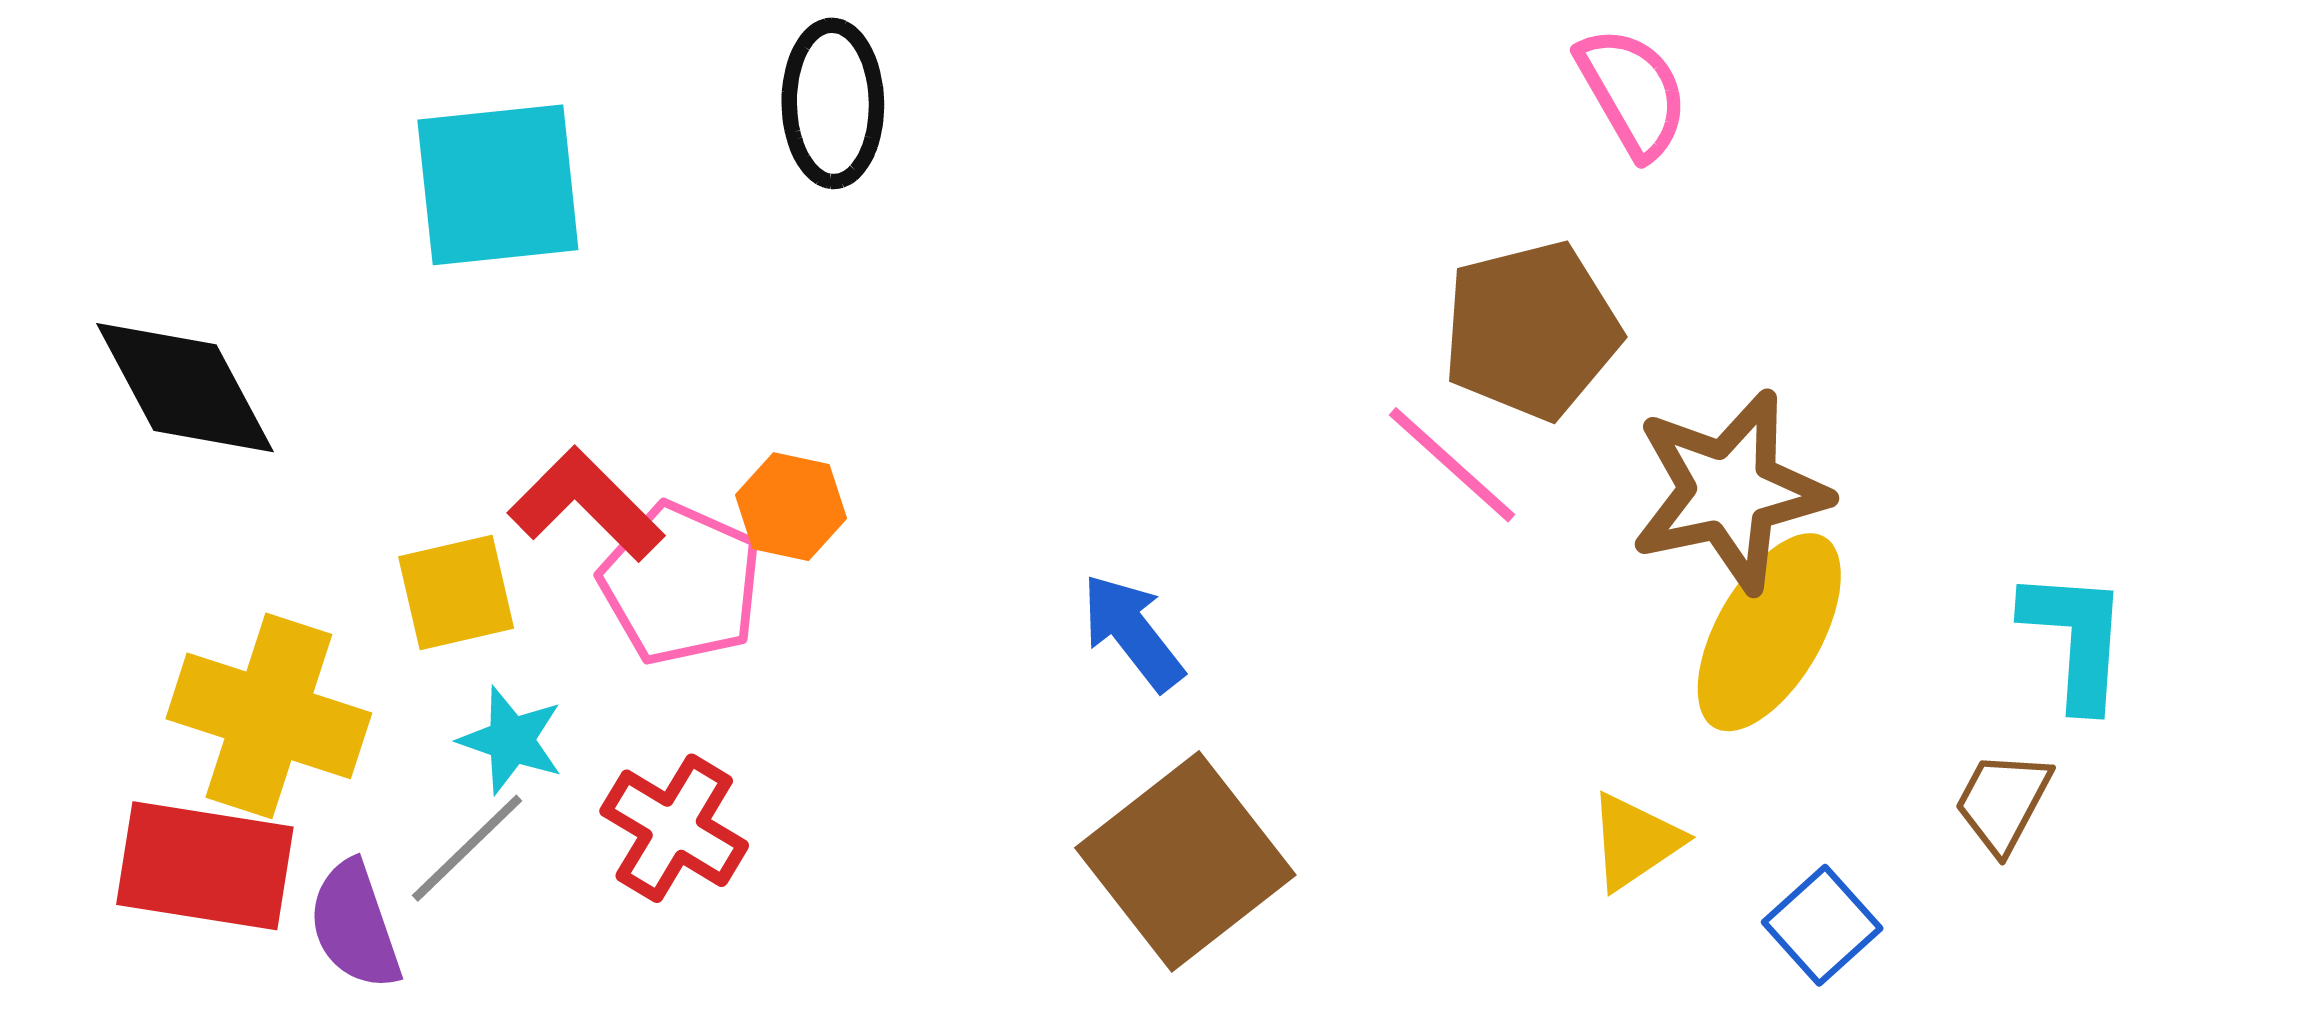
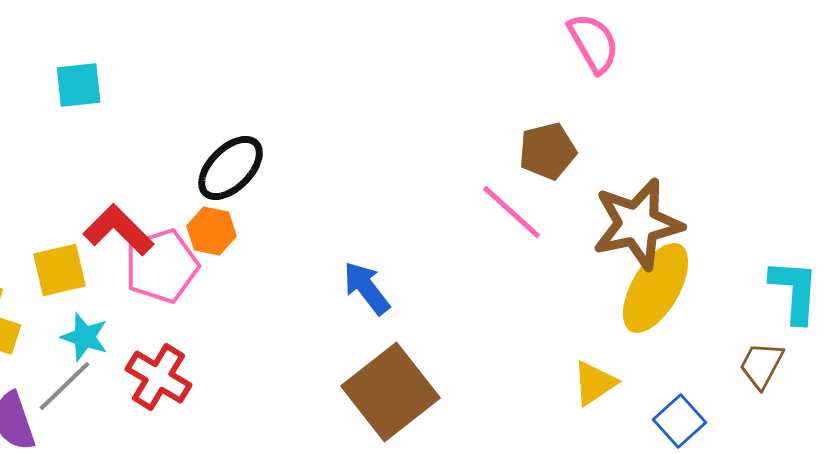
black ellipse: (833, 103) -> (231, 168), moved, turned 46
cyan square: (498, 185) -> (79, 85), size x0.6
brown pentagon: (1531, 330) -> (548, 151), size x0.7
pink pentagon: (681, 584) -> (162, 266), turned 30

